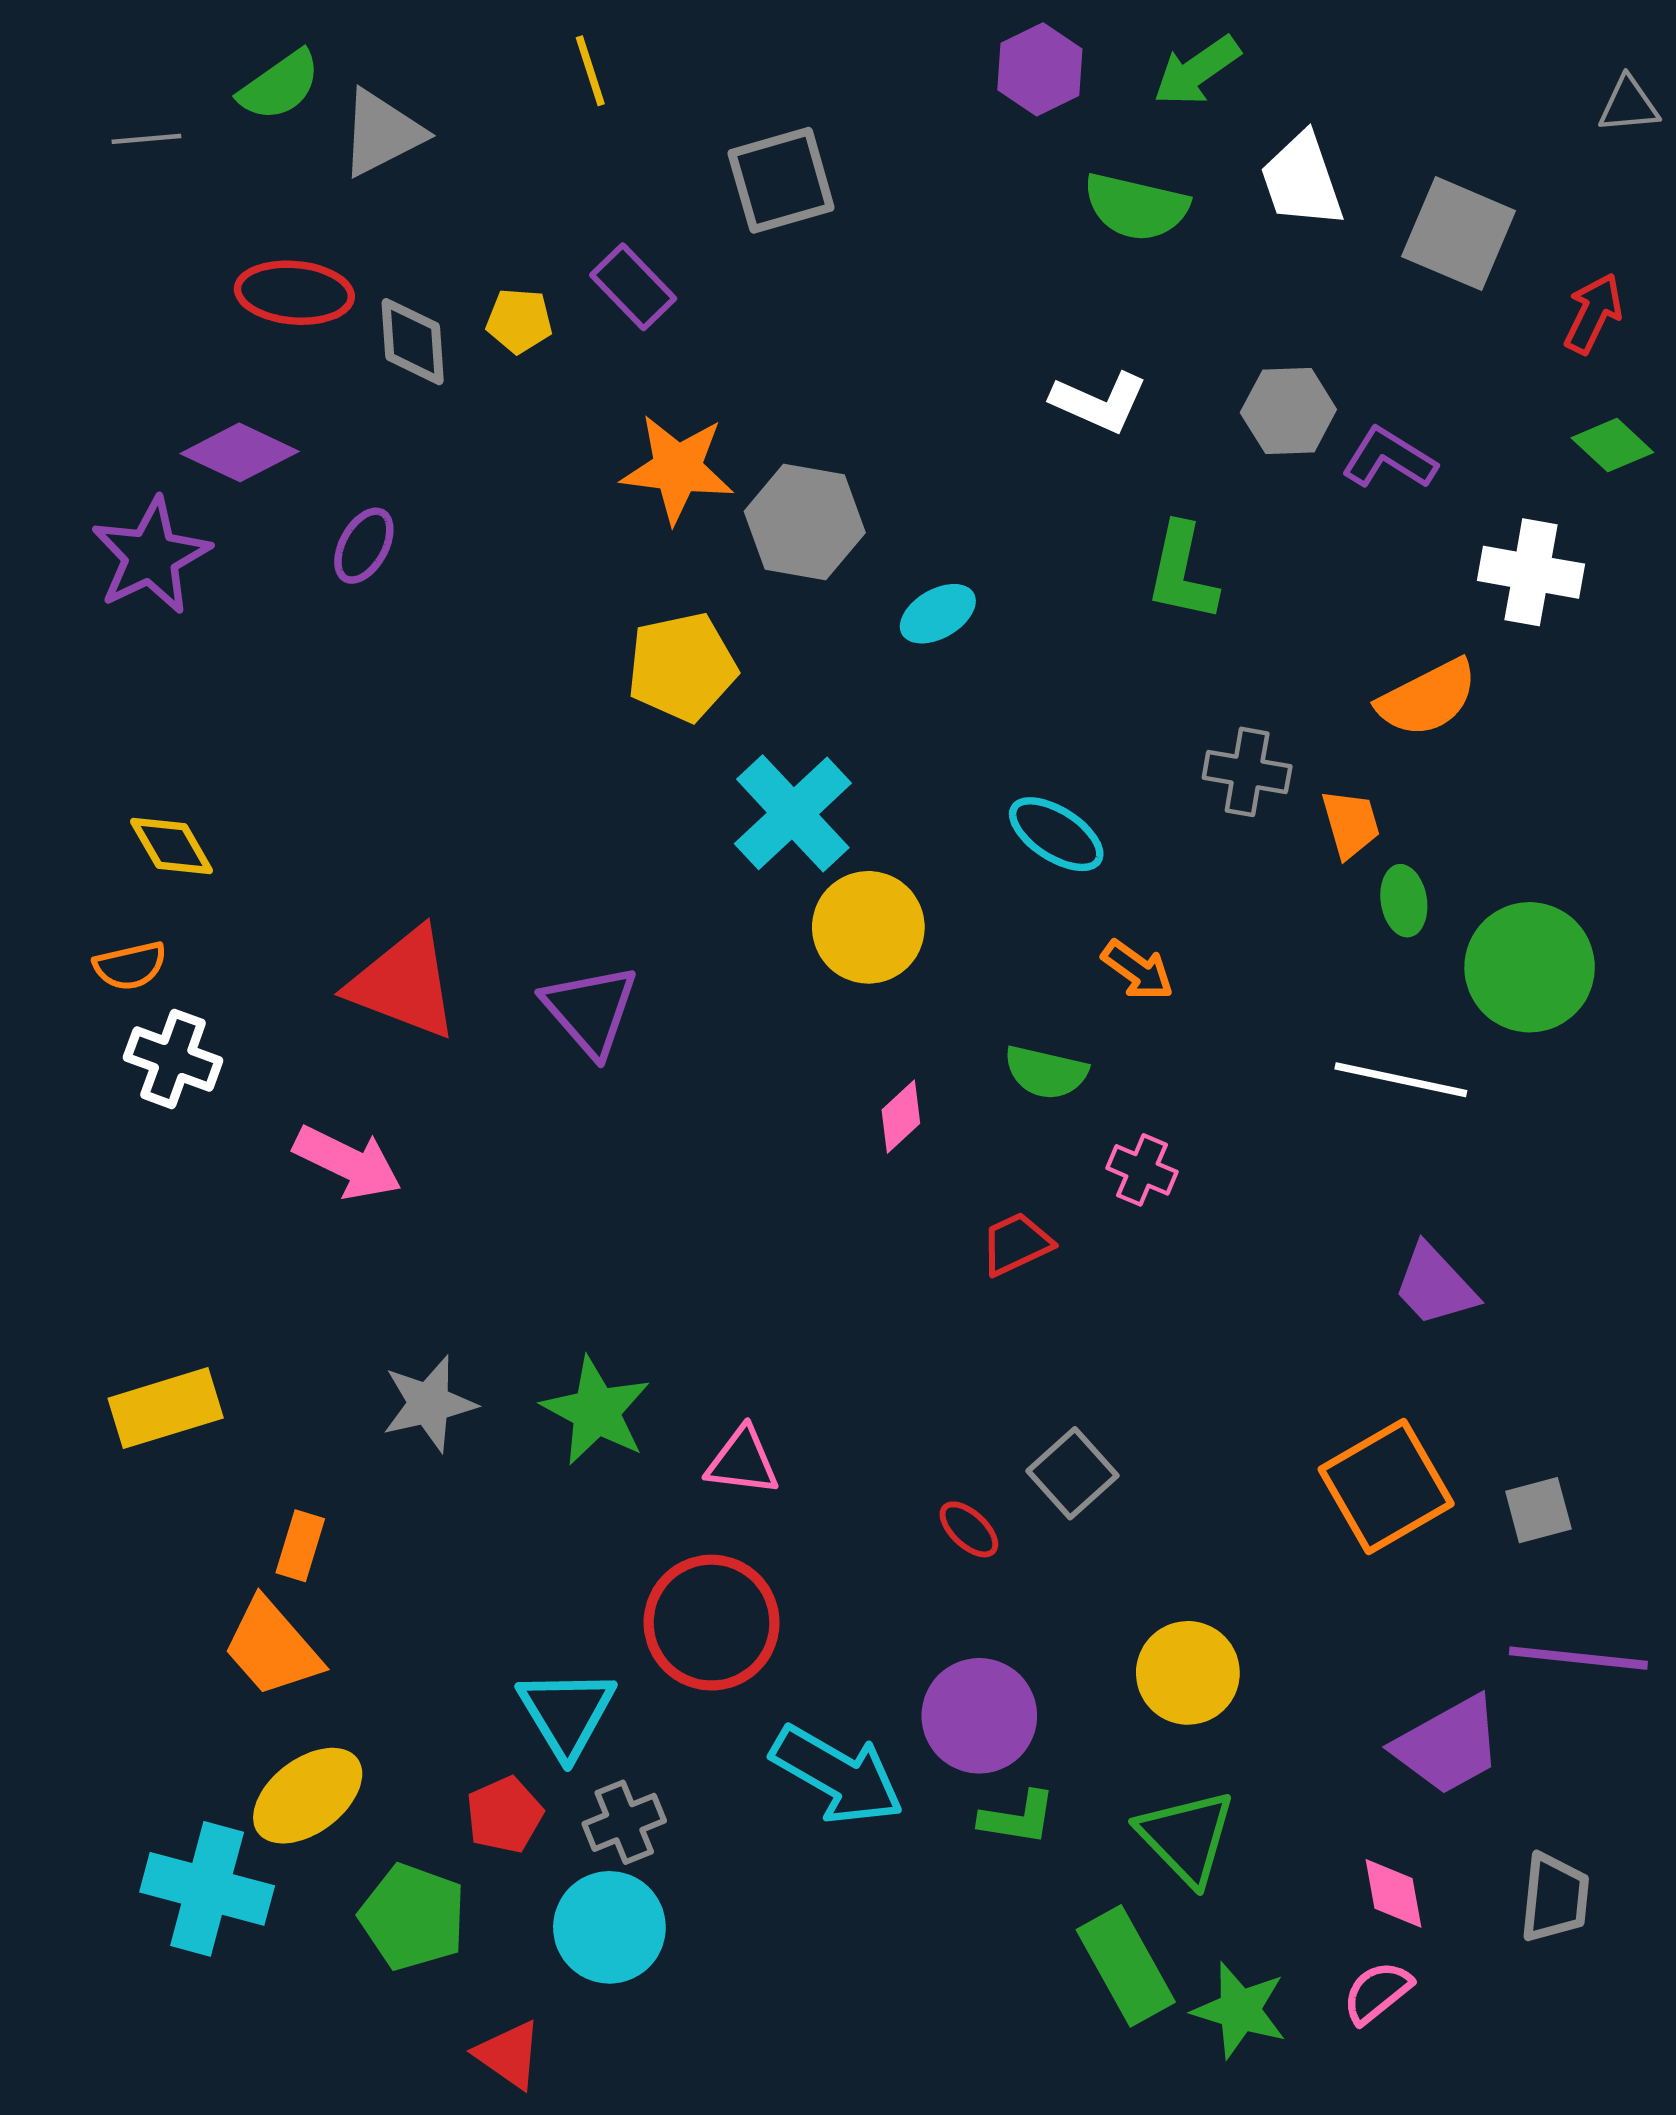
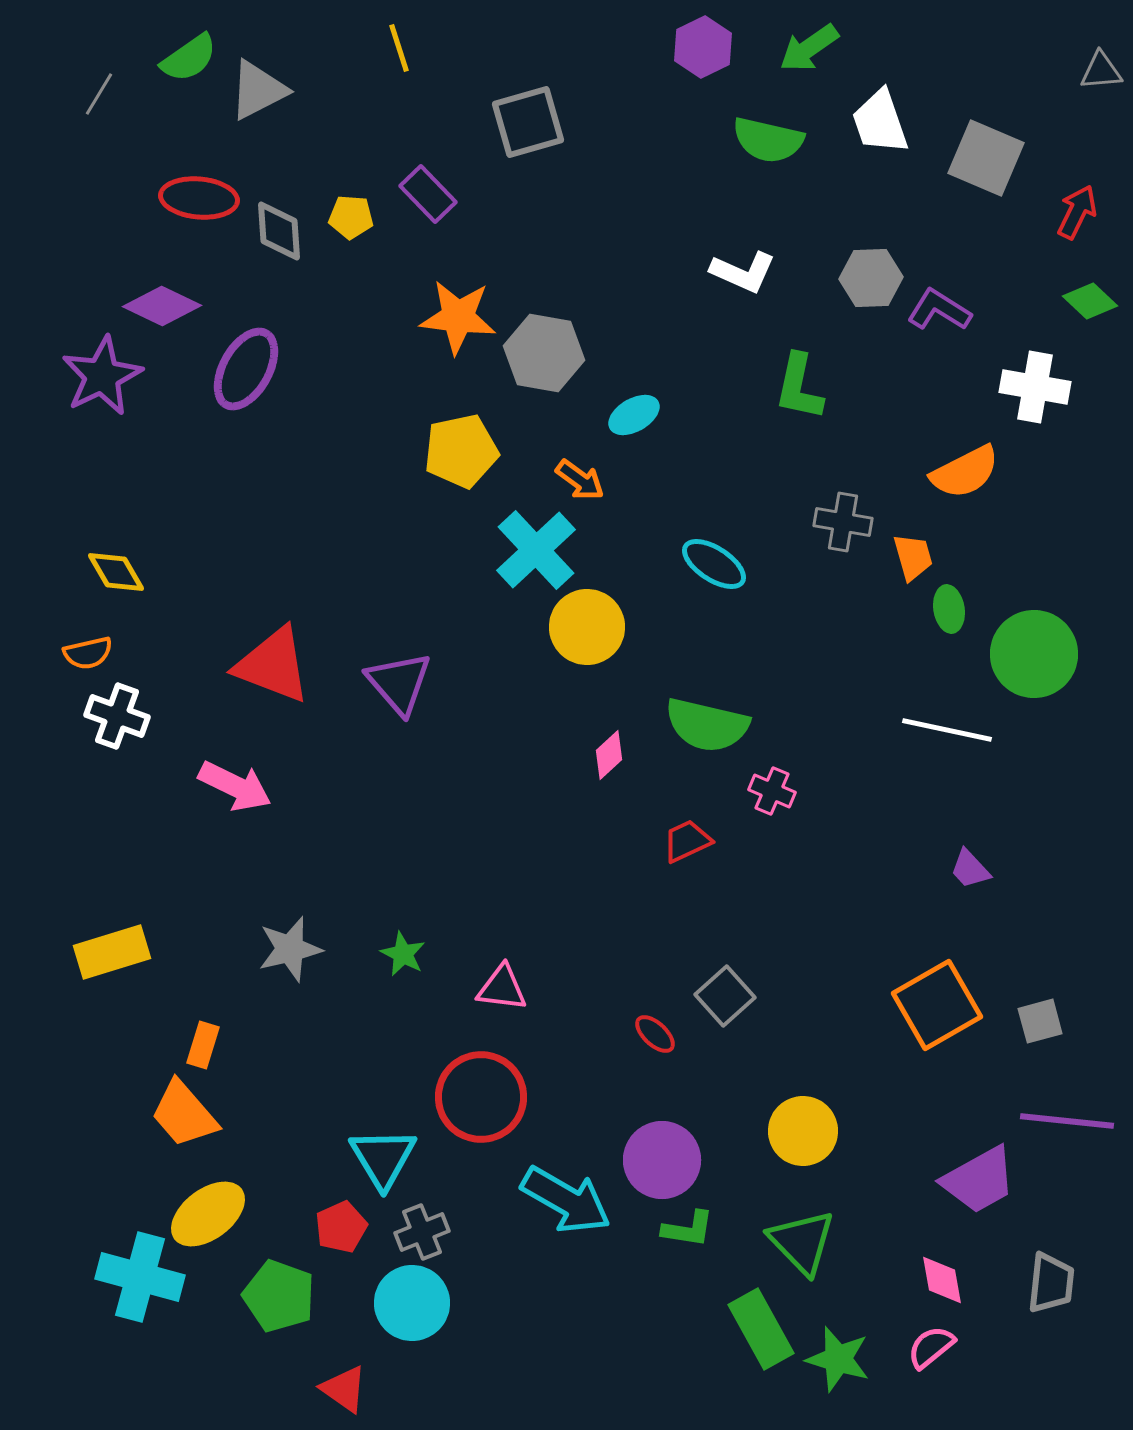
gray line: (146, 139) -> (99, 94), turned -54
purple ellipse: (364, 546) -> (246, 369), size x1.6
orange arrow: (1138, 970) -> (580, 480), moved
green semicircle: (1046, 1072) -> (707, 725), size x1.5
purple trapezoid: (1435, 1285) -> (970, 869), size x0.7
green star: (596, 1411) -> (403, 954), size x0.6

